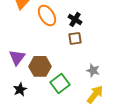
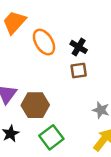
green square: (60, 83) -> (51, 137), moved

